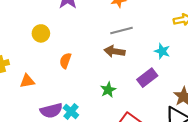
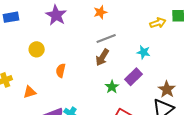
brown arrow: (115, 51) -> (102, 57), turned -60
green star: (108, 90) -> (112, 87), moved

